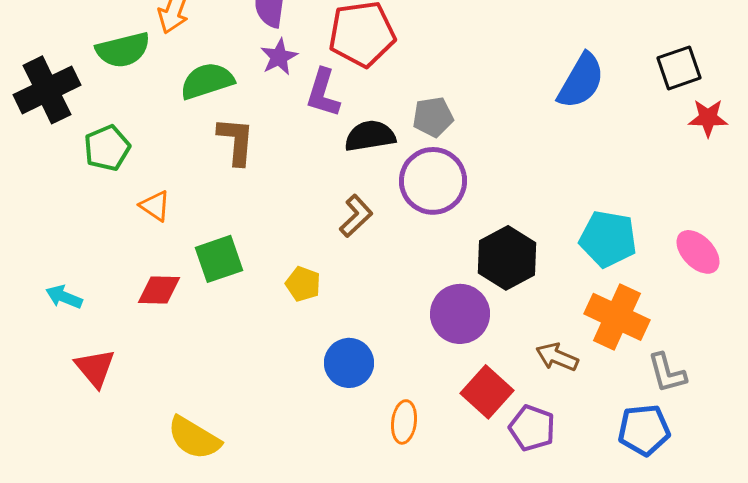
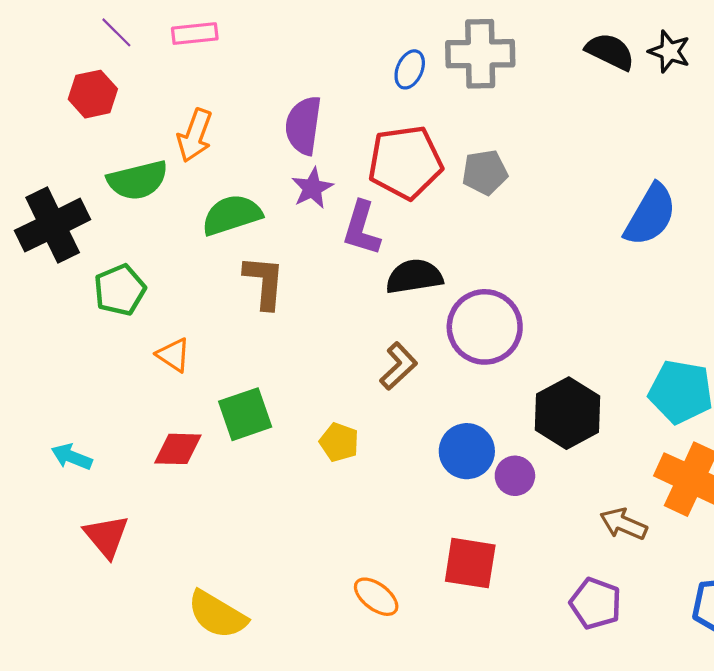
gray pentagon: (433, 117) -> (485, 172), moved
purple circle: (460, 314) -> (515, 476), size x0.6
blue circle: (349, 363) -> (467, 451), moved
red square: (487, 392) -> (470, 563), moved, turned -33
orange ellipse: (404, 422) -> (376, 597), moved, turned -60

